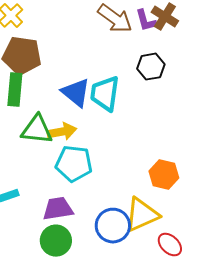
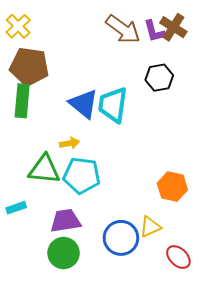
green triangle: (37, 130) -> (44, 169), moved
yellow arrow: (62, 132) -> (70, 143), size x0.7
yellow triangle: (142, 215) -> (150, 227), size x0.6

